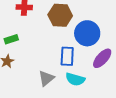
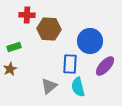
brown hexagon: (60, 15) -> (49, 29), moved
cyan semicircle: (75, 79) -> (78, 87), turned 60

